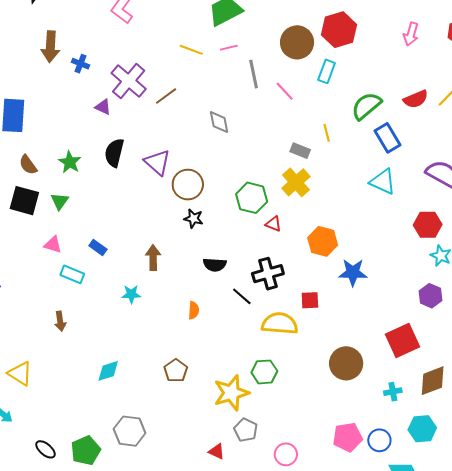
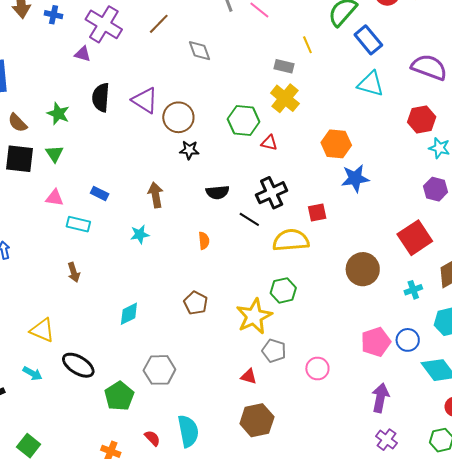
brown line: (166, 96) -> (159, 24), moved
orange hexagon: (323, 241) -> (336, 144), moved
black ellipse: (45, 449) -> (78, 365), moved, size x1.5

